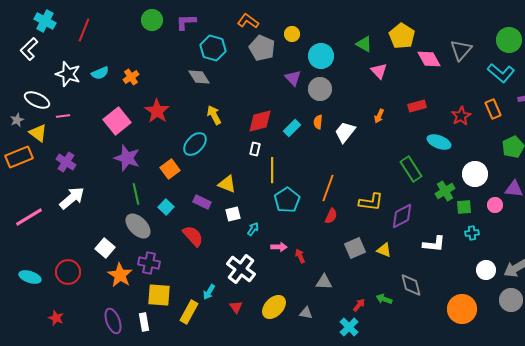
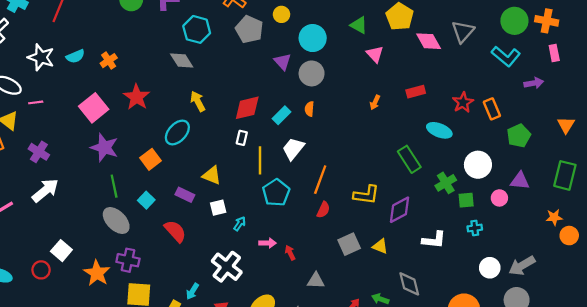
orange rectangle: (493, 109) -> (492, 109), moved
white trapezoid: (345, 132) -> (293, 149), moved
white square: (105, 248) -> (61, 251), moved
red circle: (68, 272) -> (41, 270), size x0.7

